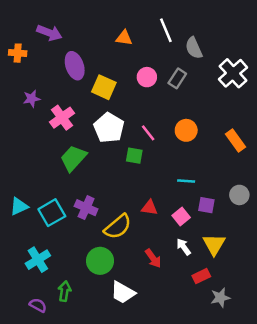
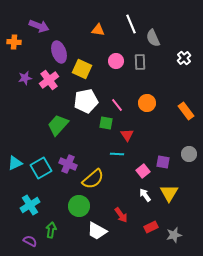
white cross: (233, 73) -> (184, 58), size x0.6
gray rectangle: (177, 78) -> (140, 62), turned -35
pink cross: (62, 118) -> (49, 80), moved
white pentagon: (109, 128) -> (86, 101), turned 30
cyan line: (186, 181) -> (117, 154), moved
red triangle: (149, 208) -> (127, 135), moved, turned 48
red arrow: (153, 258) -> (121, 215), moved
red rectangle: (201, 276) -> (151, 227), moved

